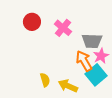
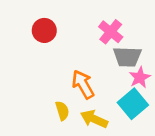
pink cross: (63, 28) -> (111, 32), moved
orange arrow: (84, 61) -> (83, 84), moved

